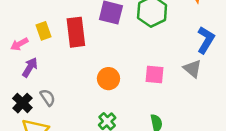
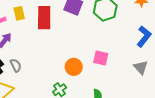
gray triangle: (192, 69) -> (141, 67), moved
orange circle: (108, 79) -> (74, 67), moved

